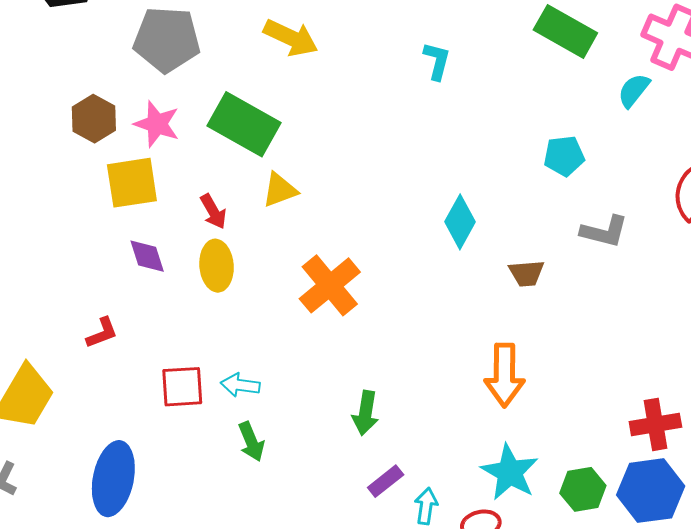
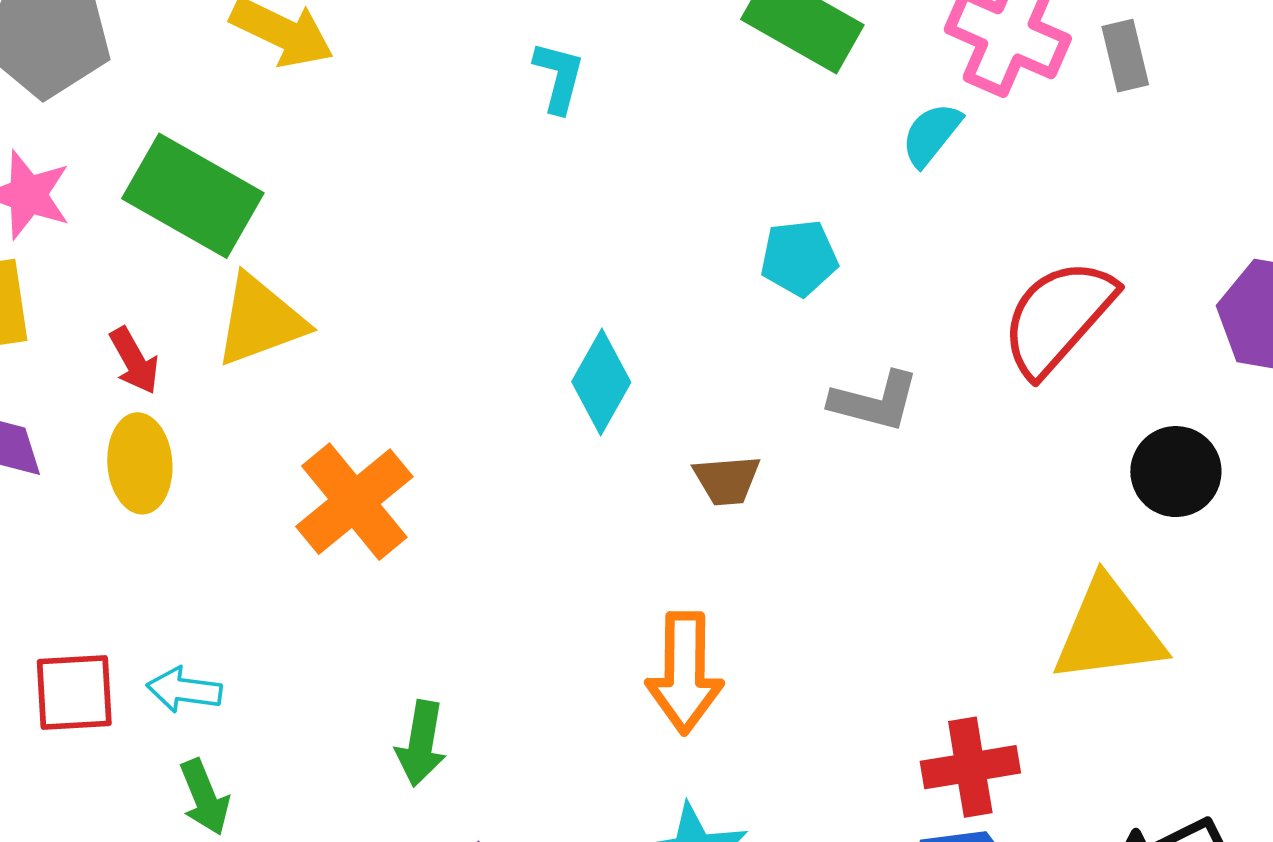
yellow triangle: (280, 190) -> (260, 320), size x1.4

